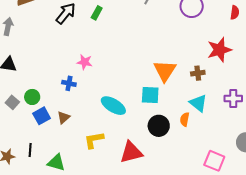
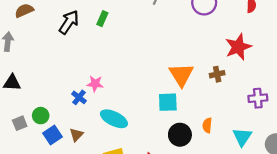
pink star: (85, 62) -> (95, 84), moved
blue cross: (69, 83) -> (79, 97), turned 32
gray square: (12, 102) -> (20, 123), turned 32
cyan triangle: (198, 103) -> (242, 137), moved, turned 30
cyan ellipse: (113, 106) -> (114, 119), moved

